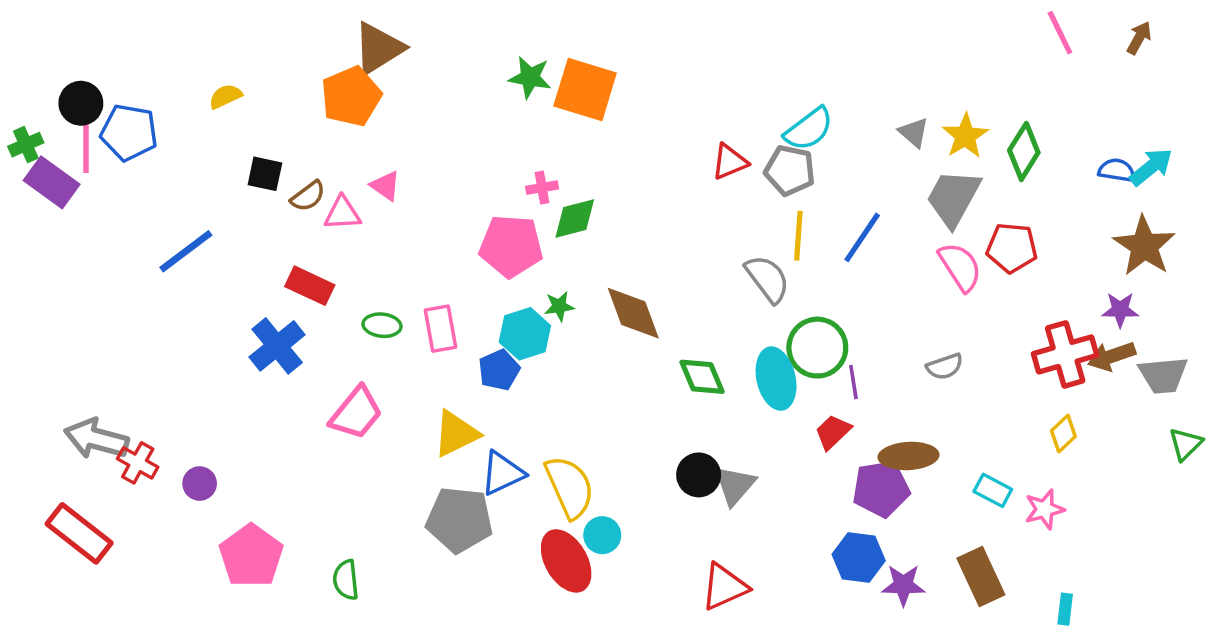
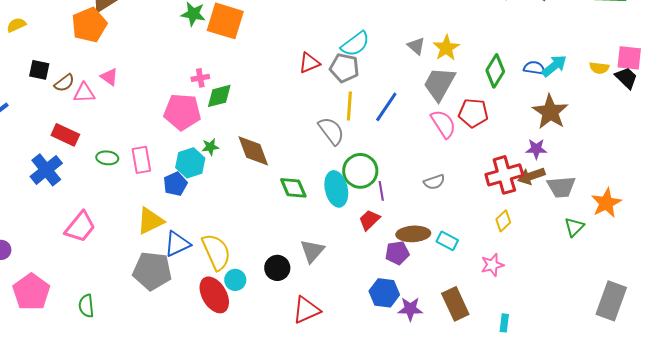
green diamond: (1024, 151) -> (495, 71), moved
pink trapezoid: (356, 413) -> (80, 227), moved
black circle: (699, 475) -> (277, 268), moved
purple pentagon: (881, 489) -> (397, 253), size x0.7
cyan rectangle: (993, 490) -> (447, 241), moved

